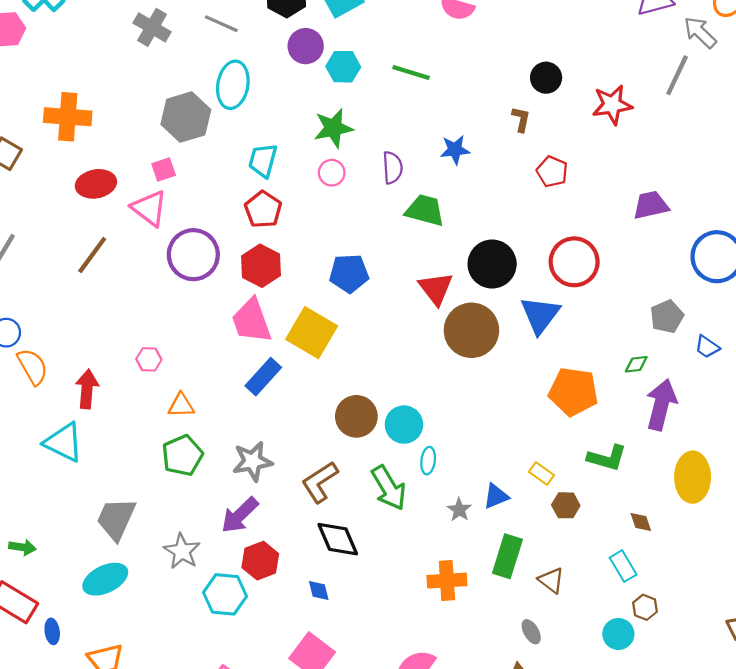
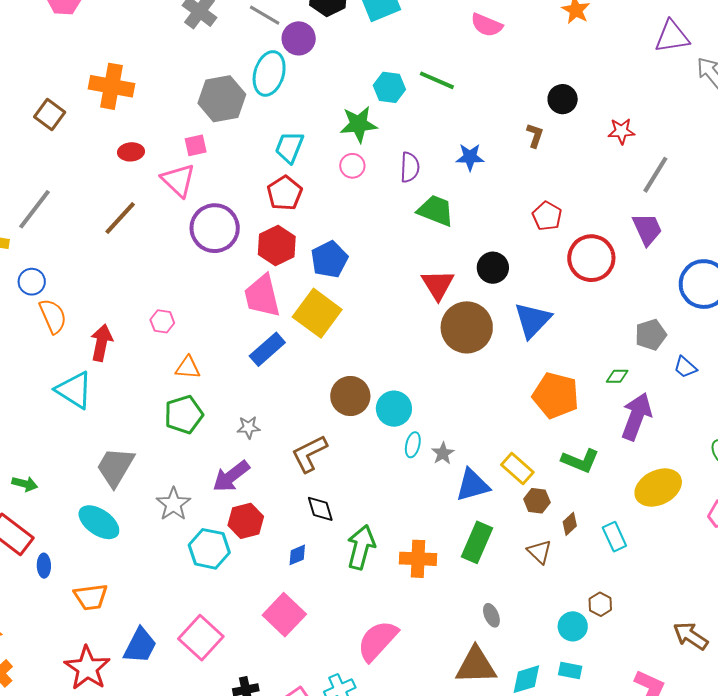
purple circle: (306, 46) -> (299, 38), moved
cyan hexagon: (343, 67) -> (389, 87), moved
gray line: (677, 75) -> (655, 175), moved
red star: (612, 105) -> (621, 131), size x0.7
red pentagon: (552, 172) -> (547, 216), moved
red ellipse: (96, 184) -> (131, 152), size x0.7
purple trapezoid: (651, 205) -> (647, 229), turned 72
red circle: (574, 262) -> (591, 258), moved
black circle: (492, 264) -> (493, 268), size x0.7
blue pentagon: (349, 273) -> (329, 259), moved, turned -30
gray star: (252, 461) -> (249, 427), size x0.6
yellow rectangle: (542, 473) -> (517, 469), size x1.4
yellow ellipse: (693, 477) -> (658, 488), turned 57
green arrow: (389, 488) -> (361, 547), moved, turned -141
blue triangle: (496, 496) -> (473, 485), size x1.4
gray star: (459, 510) -> (443, 453), moved
brown diamond: (641, 522) -> (570, 524), moved, turned 60
black diamond: (338, 539) -> (320, 509), size x0.7
cyan rectangle: (623, 566) -> (614, 537), moved
cyan ellipse: (105, 579) -> (99, 522), turned 54
brown triangle: (551, 580) -> (539, 552), moved
blue diamond: (319, 591) -> (297, 555), turned 75

